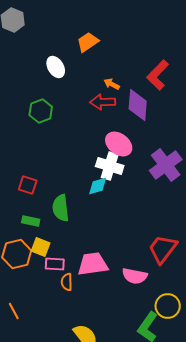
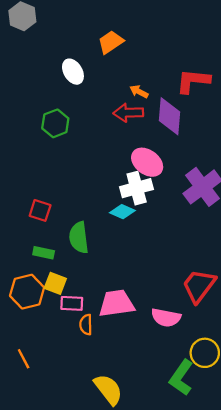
red L-shape: (158, 75) -> (193, 81), turned 52
white cross: (110, 166) -> (137, 188), turned -32
cyan diamond: (98, 186) -> (122, 212), turned 40

